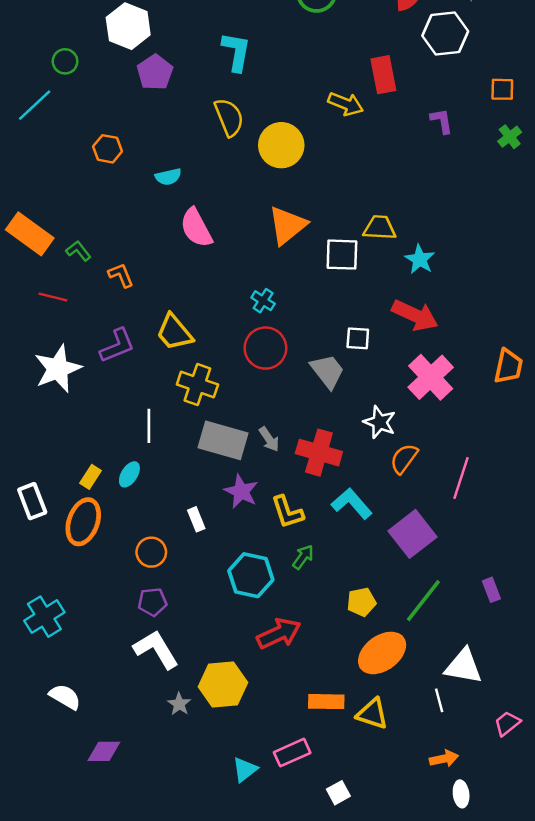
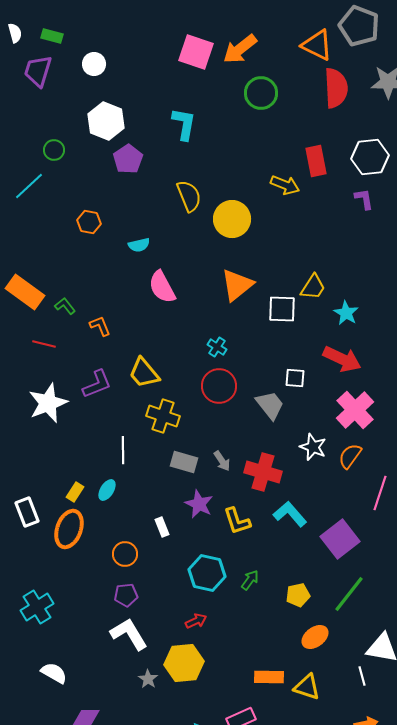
white hexagon: (445, 33) -> (370, 157), moved
cyan L-shape: (236, 52) -> (184, 124), moved
yellow trapezoid: (380, 228) -> (313, 287), turned 120
gray rectangle: (223, 440) -> (184, 462), size x0.7
orange semicircle: (404, 459) -> (350, 456), moved
green arrow: (303, 557) -> (250, 580), moved
red arrow: (279, 634) -> (196, 621), moved, size x0.6
orange ellipse: (382, 653) -> (315, 637), size x0.7

